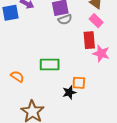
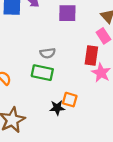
gray semicircle: (65, 20) -> (48, 53), moved

